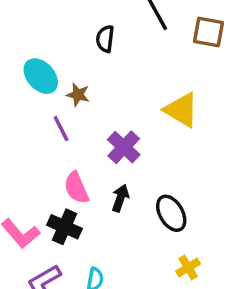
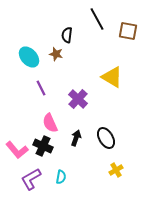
brown star: (78, 95) -> (56, 54), moved
black arrow: (120, 198) -> (76, 138), moved

